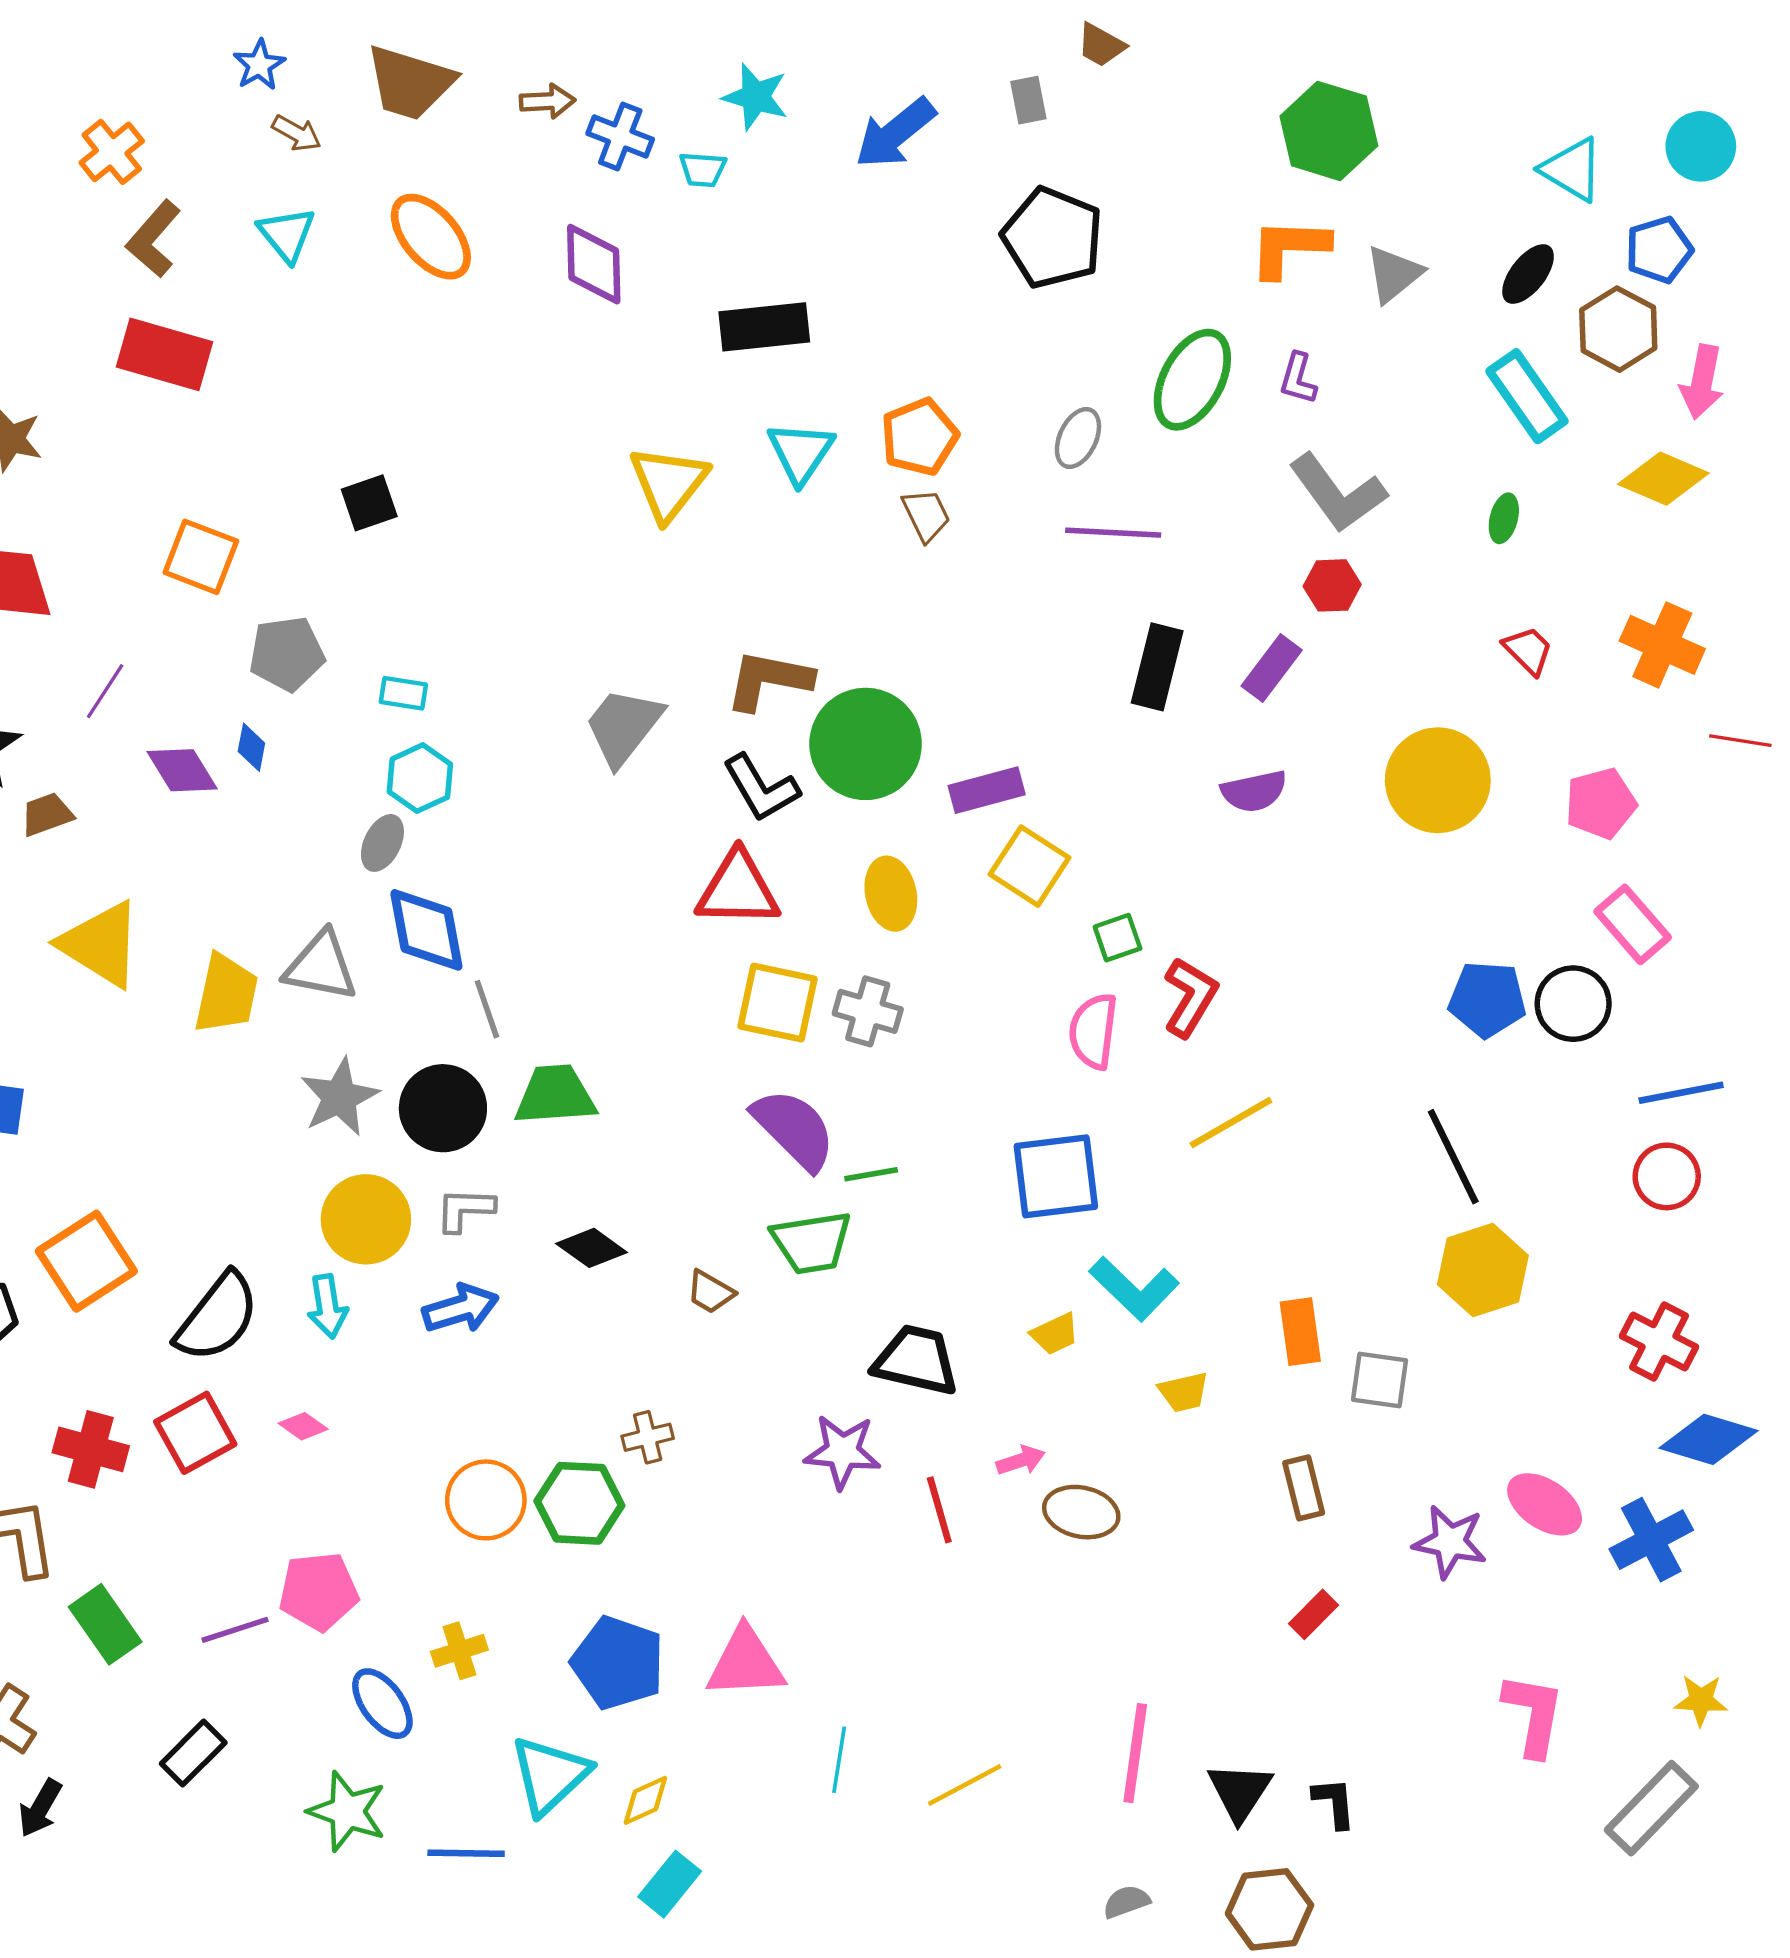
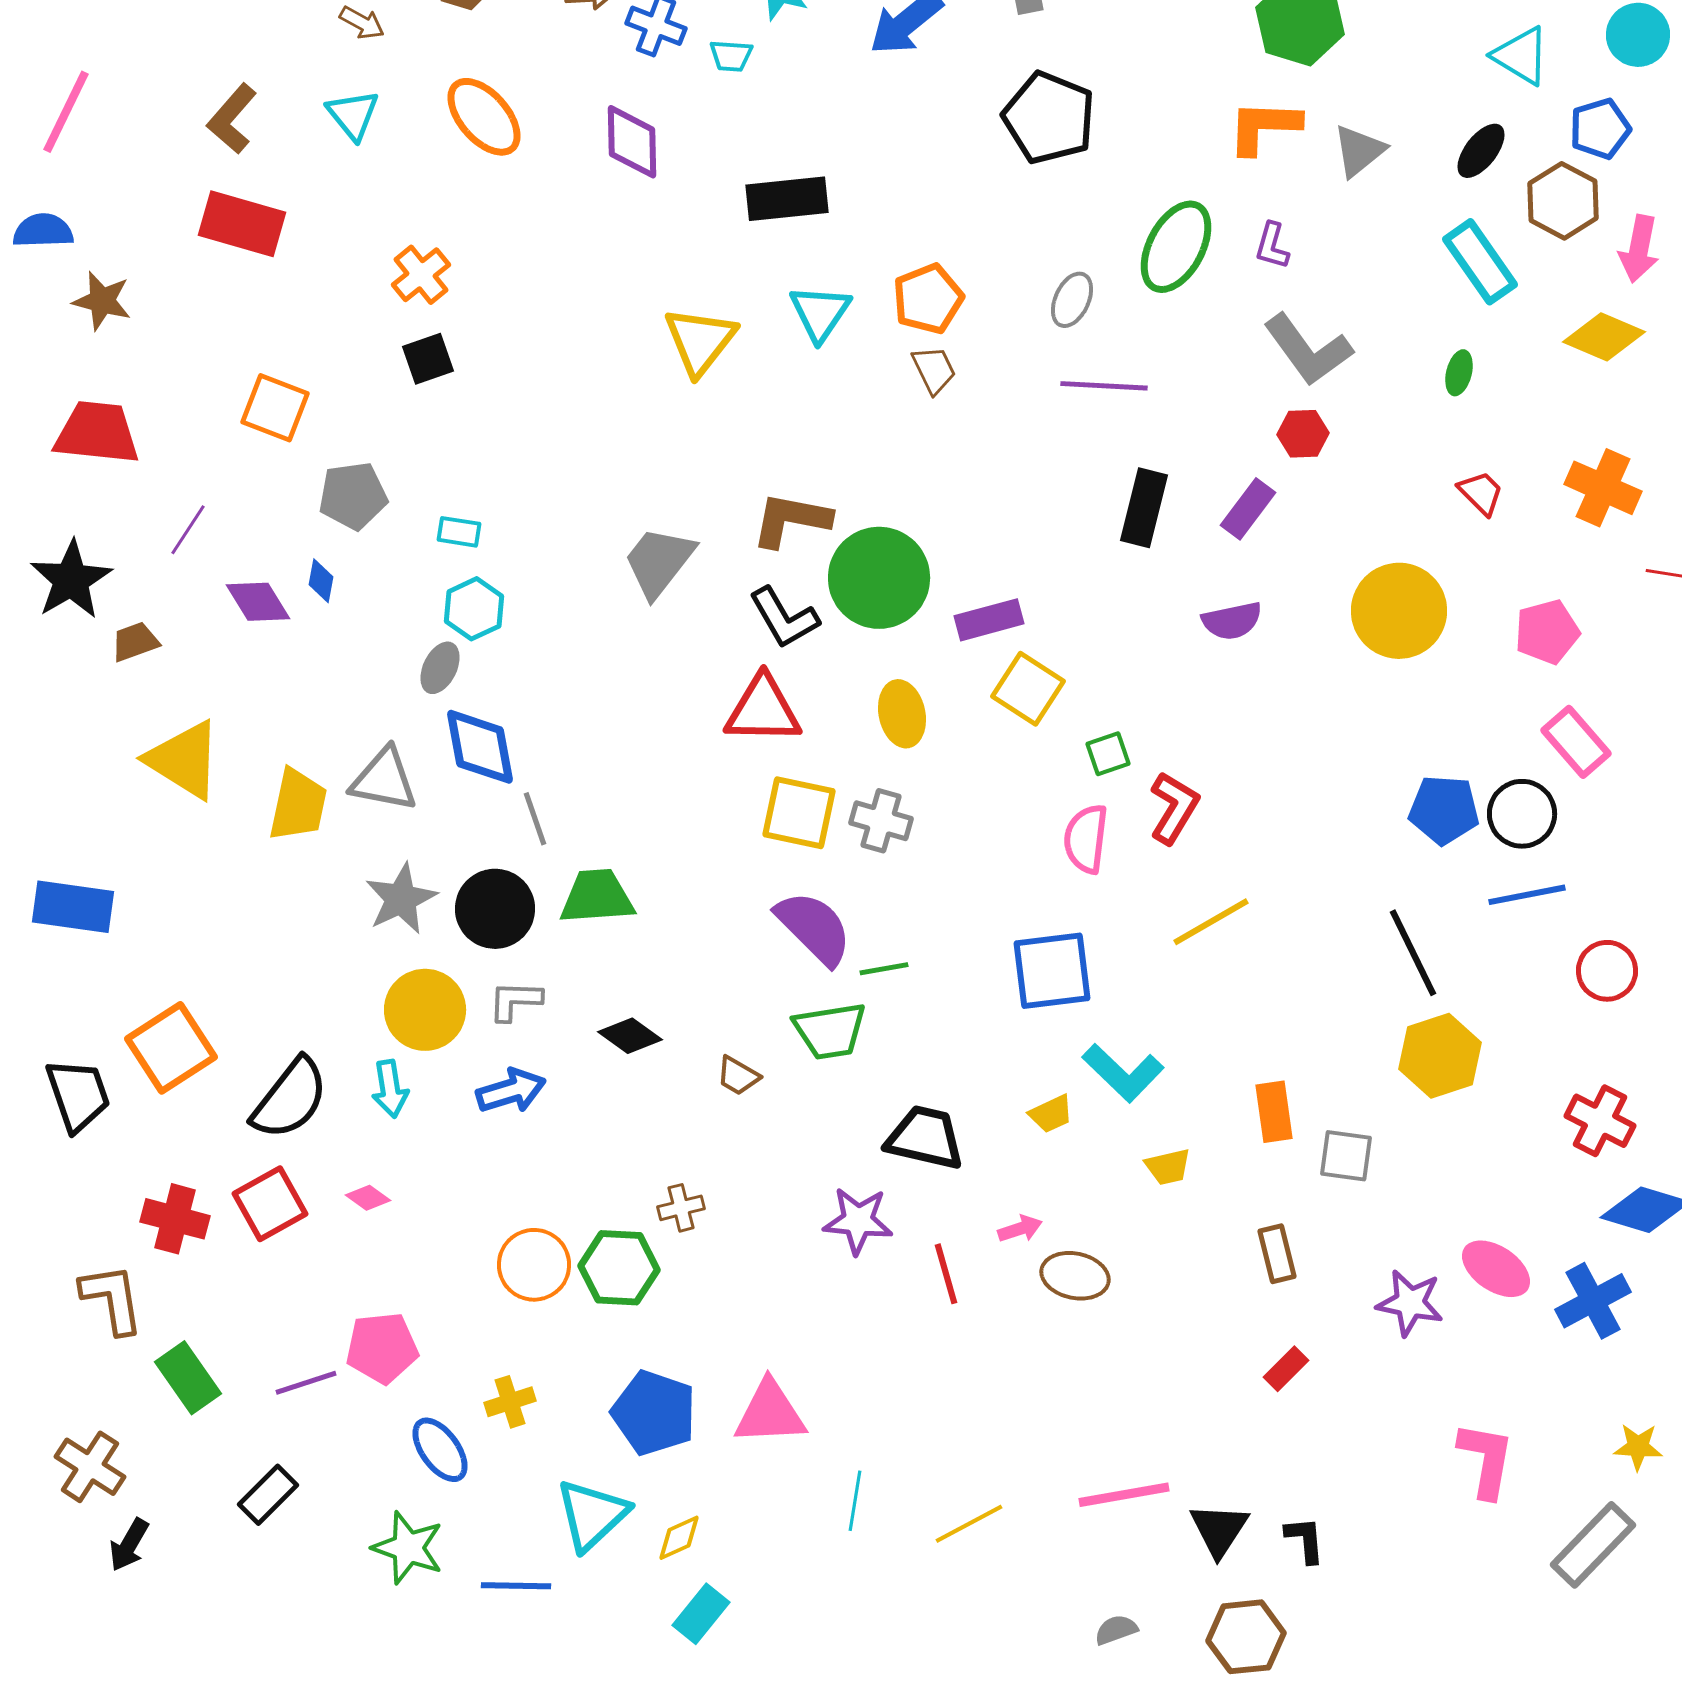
orange cross: (112, 152) -> (421, 275), moved
blue line: (1681, 1093) -> (1527, 895), moved
pink line: (1135, 1753) -> (1124, 1495), turned 72

